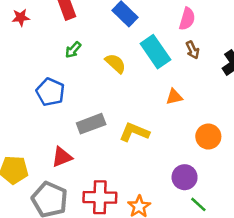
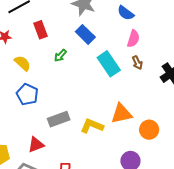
green arrow: (73, 50) -> (60, 55), moved
yellow semicircle: (115, 63) -> (23, 63), moved
orange triangle: (174, 97) -> (121, 114), moved, size x1.6

